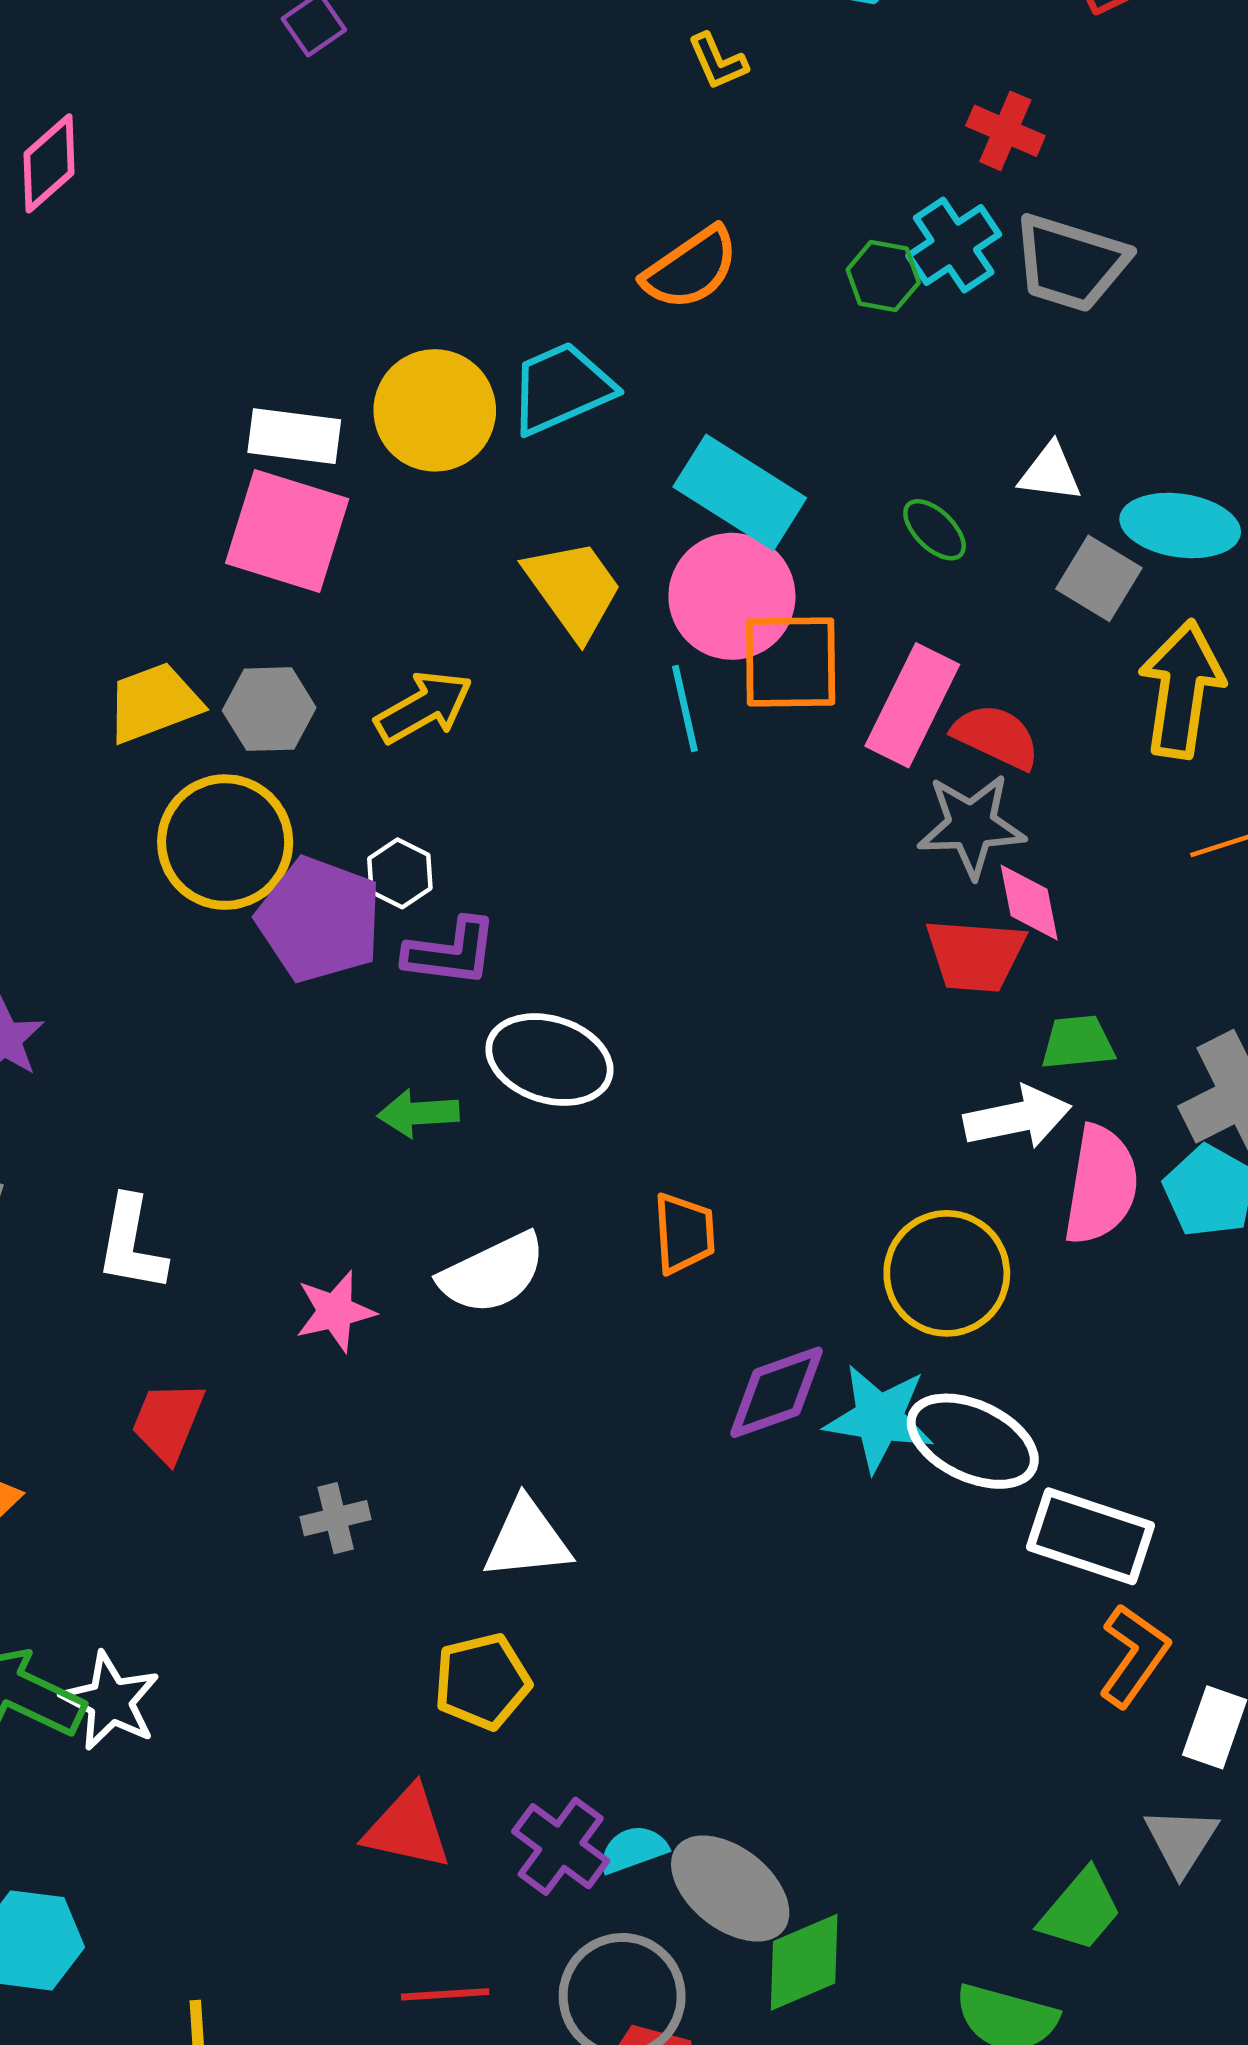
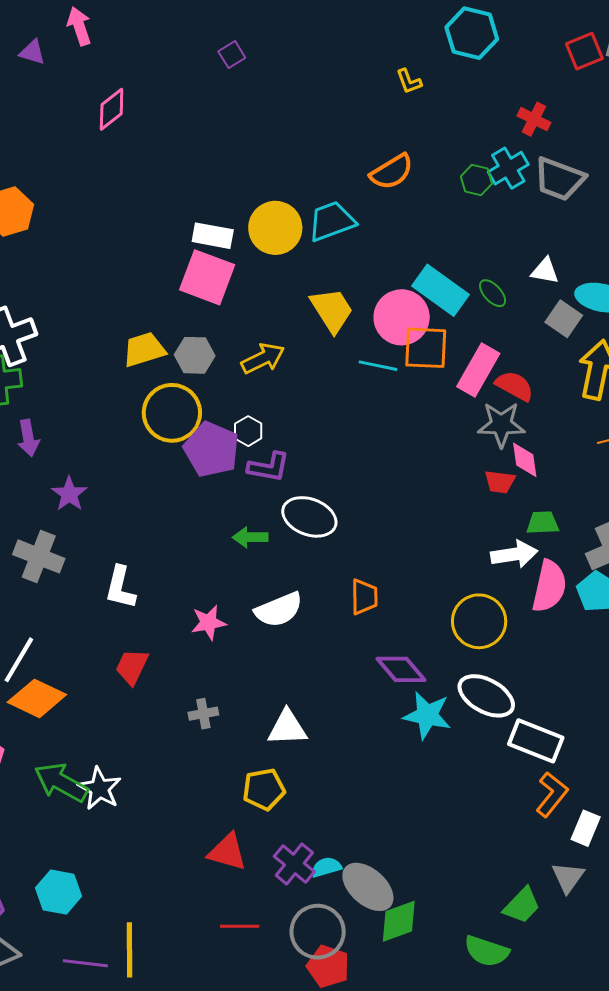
cyan rectangle: (740, 492) -> (440, 290), moved
cyan line: (685, 709) -> (378, 366), turned -69
red trapezoid: (975, 955) -> (500, 482), size x0.7
purple diamond: (777, 1392) -> (401, 669), turned 66
cyan star: (879, 1418) -> (427, 715), moved

